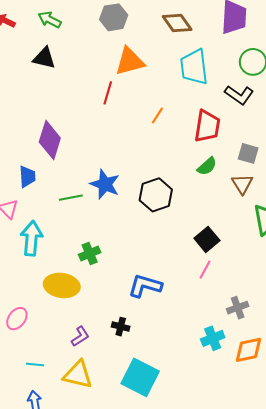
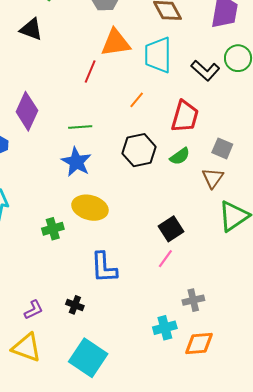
cyan trapezoid: (194, 67) -> (158, 55), moved
black L-shape: (239, 95) -> (205, 70), moved
black hexagon: (156, 195) -> (139, 150), moved
green line: (71, 198) -> (80, 127), moved
yellow ellipse: (62, 285) -> (90, 208), moved
blue L-shape: (145, 286) -> (104, 267), turned -116

